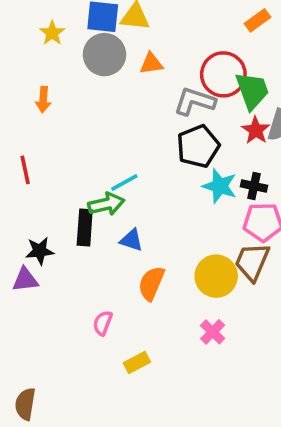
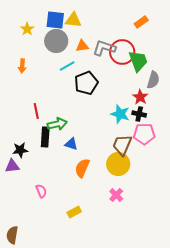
gray L-shape: (195, 101) -> (104, 48), moved
red star: (256, 130) -> (140, 97), moved
black pentagon: (198, 146) -> (86, 83), moved
red line: (25, 170) -> (36, 111), moved
cyan line: (124, 182) -> (67, 66), moved
brown trapezoid: (252, 262) -> (122, 145), moved
pink semicircle: (103, 323) -> (41, 191), moved, turned 136

